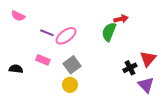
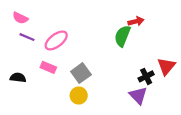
purple line: (47, 33) -> (27, 37), moved
pink ellipse: (66, 36) -> (56, 40), moved
purple triangle: (146, 85) -> (138, 96), moved

